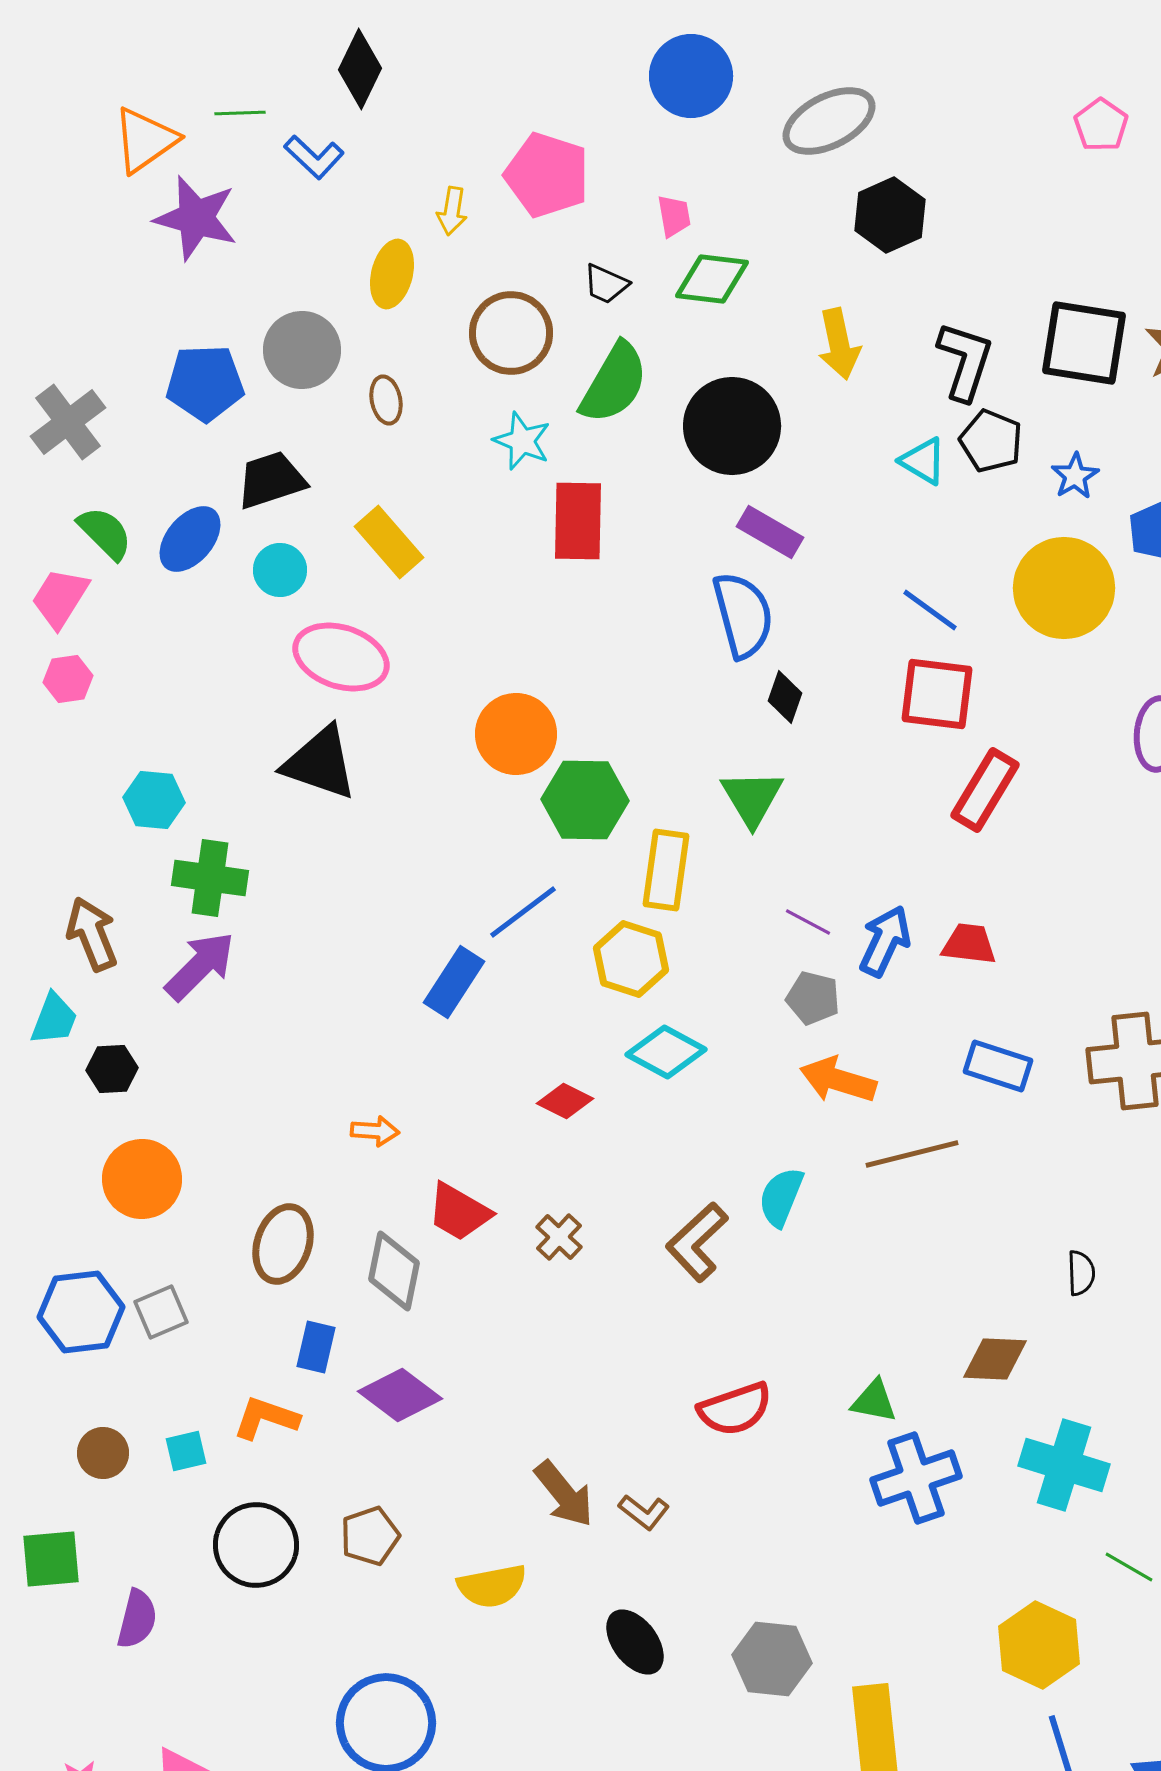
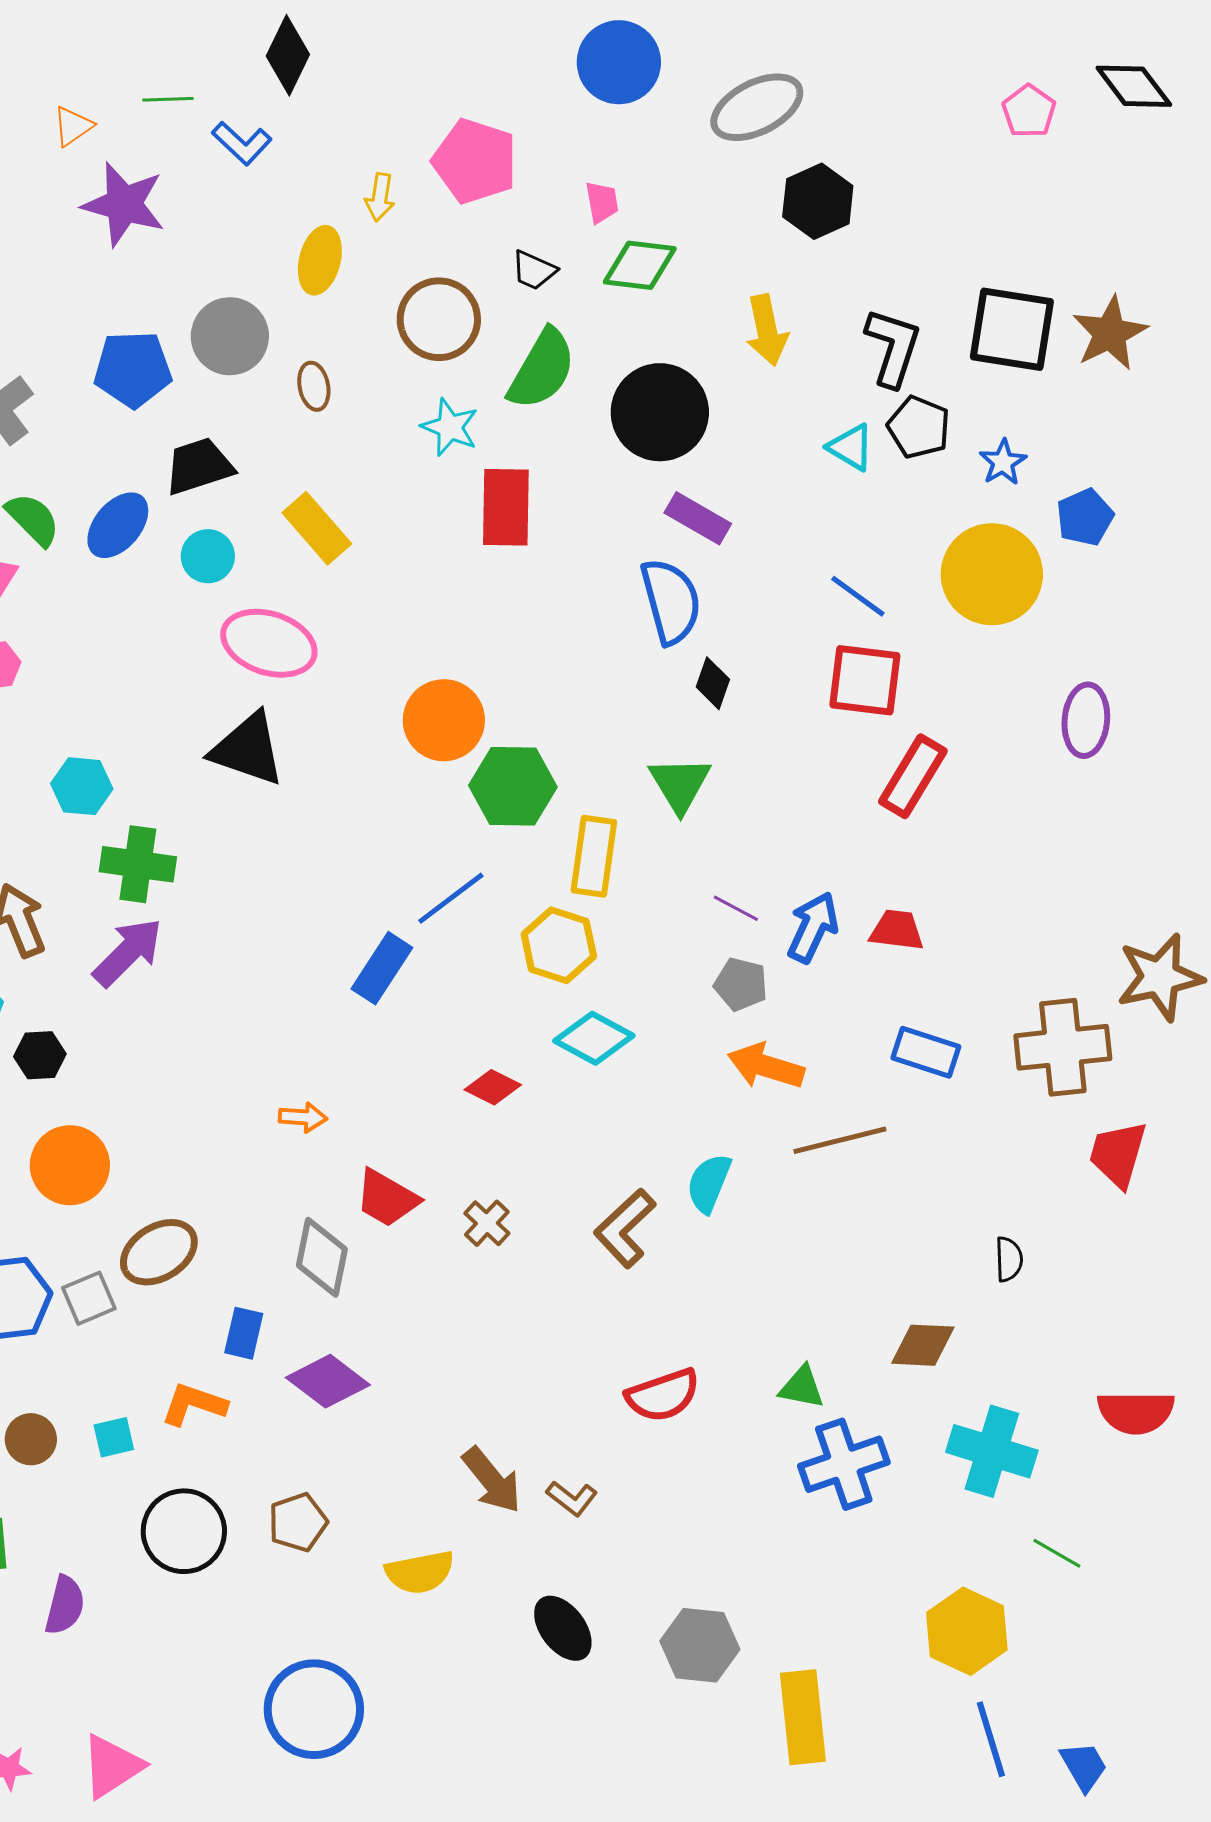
orange triangle: (145, 140) -> (73, 126), size x0.6
brown ellipse: (283, 1244) -> (159, 1252), moved, turned 40

